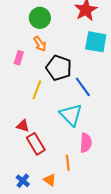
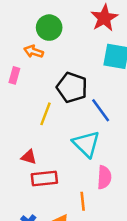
orange arrow: (40, 44) -> (34, 52), moved, turned 140
pink rectangle: (19, 58) -> (14, 75), moved
red rectangle: (36, 144) -> (44, 179), turned -65

